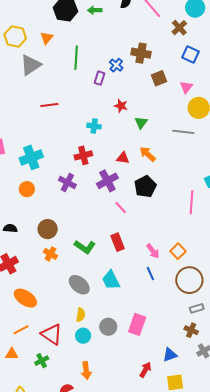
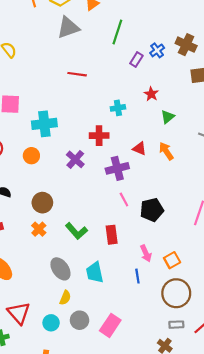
cyan cross: (94, 126) -> (118, 108), turned -32
black pentagon: (145, 187) -> (152, 210), moved
yellow semicircle: (81, 315) -> (65, 298), moved

